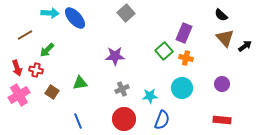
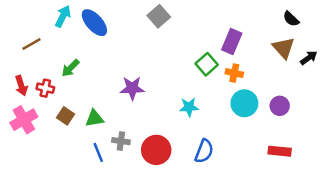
cyan arrow: (50, 13) -> (63, 16), turned -66
black semicircle: (221, 15) -> (291, 19), moved
green arrow: (47, 50) -> (70, 68), moved
purple star: (115, 56) -> (132, 88), moved
green triangle: (80, 83) -> (94, 118), moved
cyan circle: (182, 88) -> (244, 103), moved
gray cross: (122, 89) -> (121, 141), moved, turned 32
cyan star: (150, 96) -> (189, 107), moved

